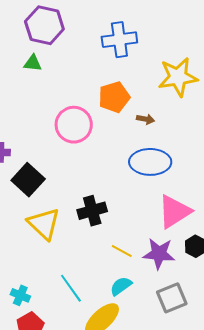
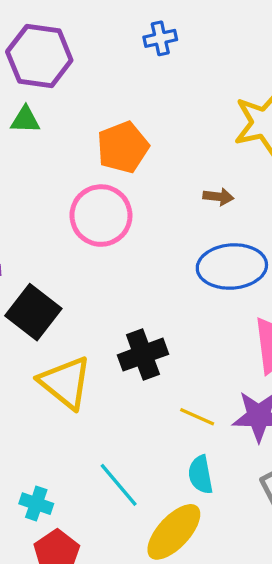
blue cross: (119, 40) -> (160, 38), moved, size x0.6
orange pentagon: (114, 97) -> (123, 147), moved
cyan semicircle: (121, 286) -> (201, 475), turned -60

